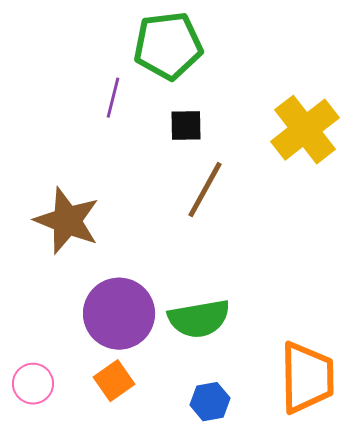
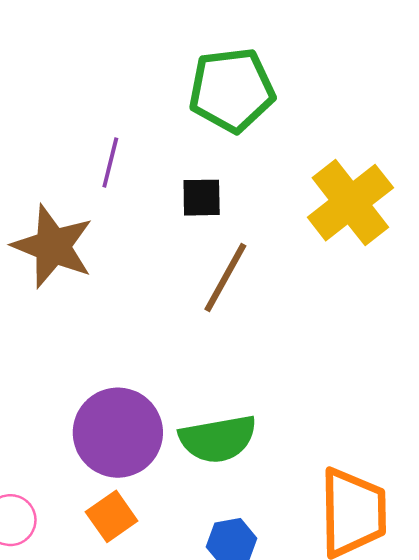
green pentagon: (168, 46) -> (232, 90), moved
brown star: (67, 221) -> (53, 246), moved

